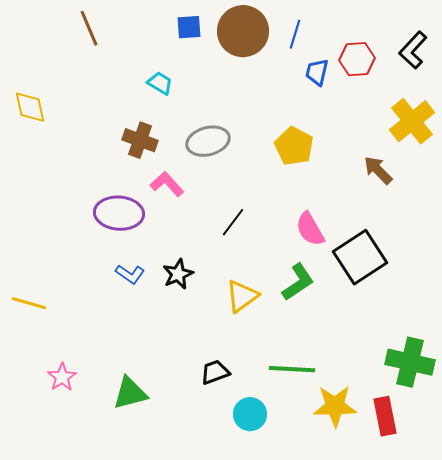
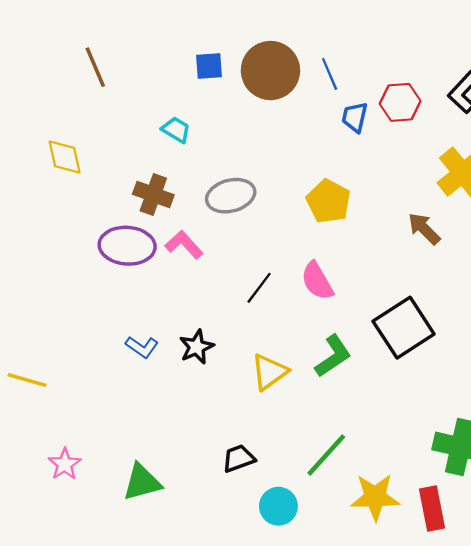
blue line: (295, 34) -> (330, 74), turned -40
yellow diamond: (30, 107) -> (65, 157), moved
purple ellipse: (119, 213) -> (127, 246), moved
pink semicircle: (310, 229) -> (317, 281), moved
green line: (292, 369) -> (326, 455), turned -51

